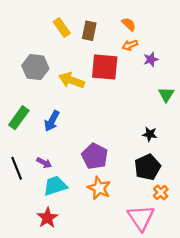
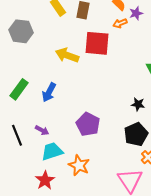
purple star: (151, 59) -> (136, 13), moved
gray hexagon: (35, 67) -> (21, 31), moved
orange star: (99, 188) -> (79, 165), moved

